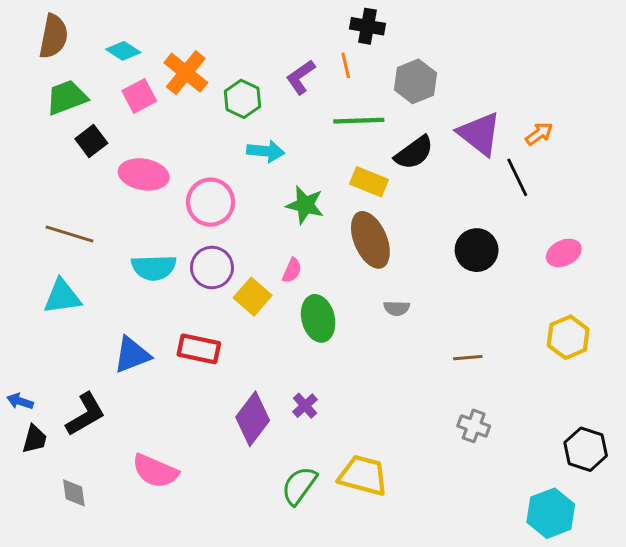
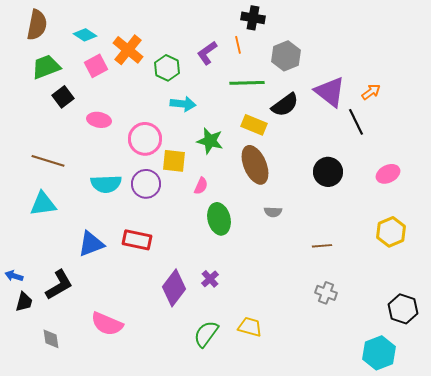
pink ellipse: (144, 174) -> (99, 120), size x0.7
yellow square: (253, 297) -> (174, 161), moved, turned -35
yellow trapezoid: (363, 475) -> (250, 327), size x0.7

